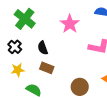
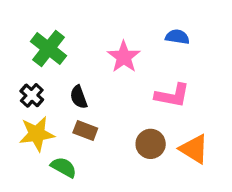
yellow star: (18, 70) -> (37, 134), size x1.5
brown circle: (80, 87) -> (151, 144), moved

